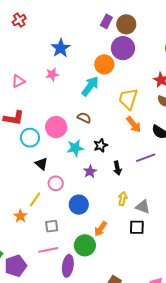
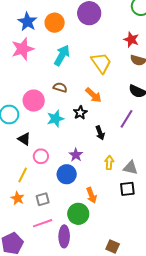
orange circle: (104, 64) -> (55, 23), moved
pink star: (52, 74) -> (23, 49), size x1.6
yellow trapezoid: (128, 99) -> (101, 63), turned 135
orange arrow: (134, 124) -> (93, 95), moved
purple line: (146, 158) -> (126, 119), turned -30
purple star: (90, 172) -> (76, 155), moved
orange star: (20, 216) -> (18, 198), moved
orange arrow: (101, 229) -> (91, 195), turned -49

